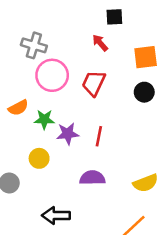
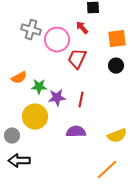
pink circle: (52, 75) -> (57, 40), moved
yellow circle: (39, 158) -> (35, 117), size x1.6
black arrow: (56, 215) -> (19, 161), moved

